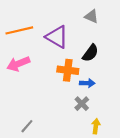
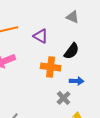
purple triangle: (57, 37) -> (41, 36), size x0.7
blue arrow: (87, 83) -> (77, 81), moved

